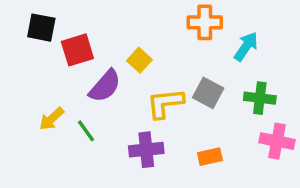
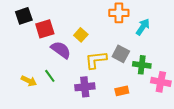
black square: (41, 28) -> (24, 16), turned -30
purple semicircle: (105, 86) -> (61, 50), turned -95
green cross: (260, 98) -> (142, 65), moved
yellow arrow: (52, 119) -> (29, 81), moved, turned -112

